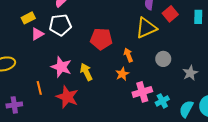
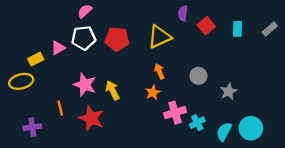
yellow rectangle: (28, 18) -> (36, 59), moved
yellow triangle: (146, 28) -> (159, 37), moved
red pentagon: (101, 39) -> (117, 39), moved

